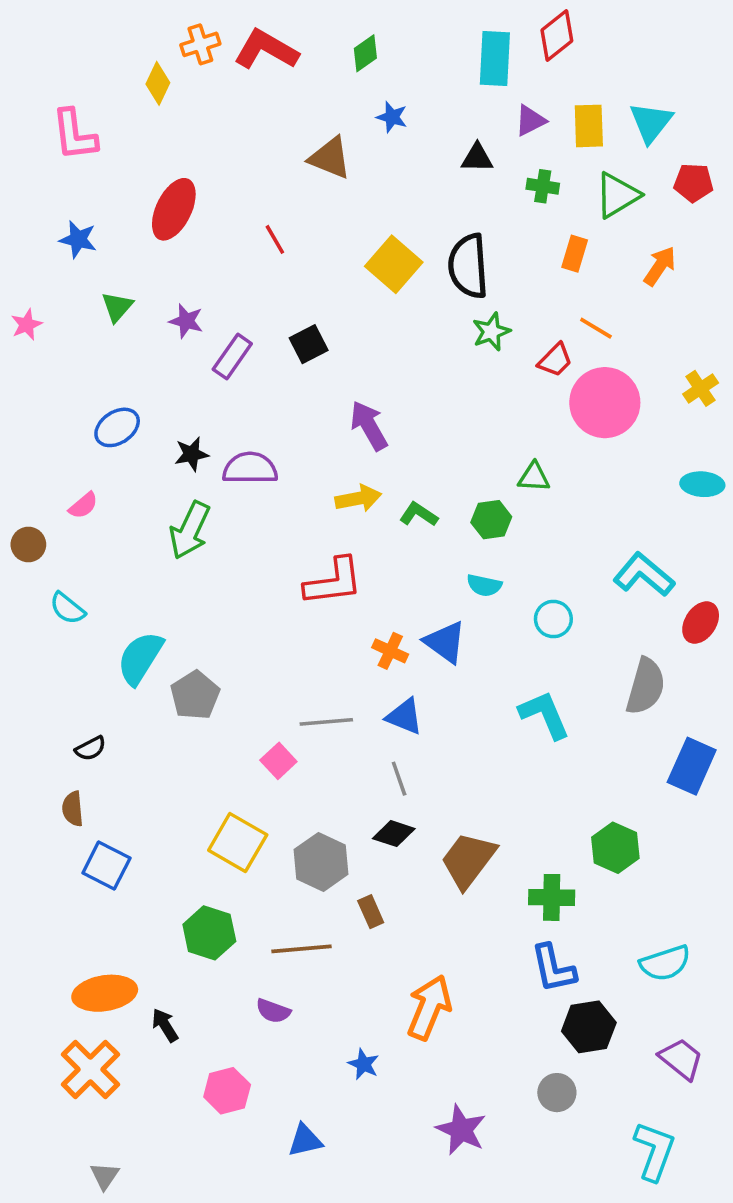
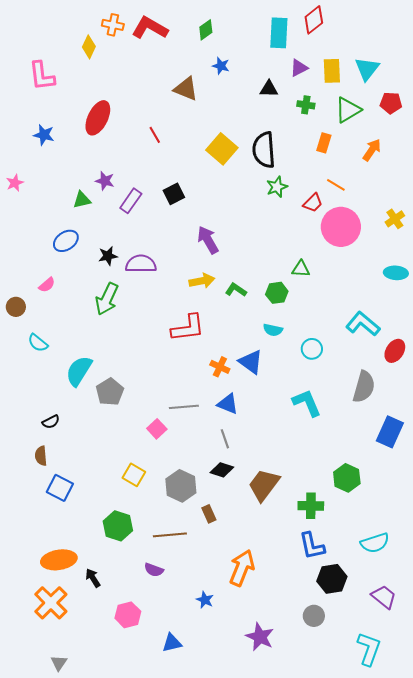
orange cross: (200, 44) -> (113, 25), turned 30
green triangle: (117, 307) -> (82, 200), moved, turned 36
yellow square: (238, 842) -> (134, 475), size x0.7

